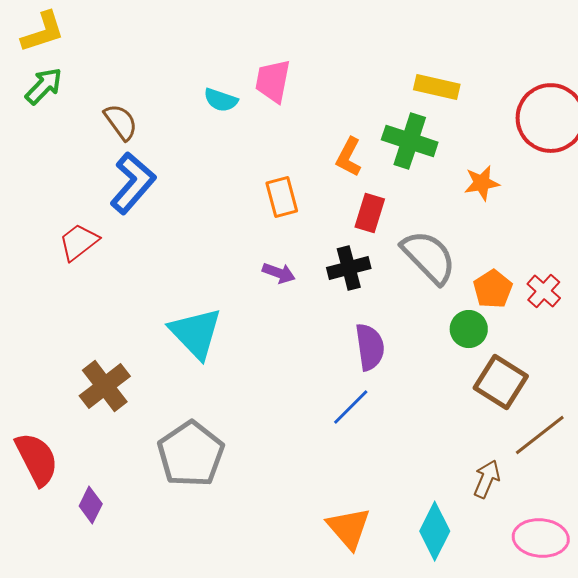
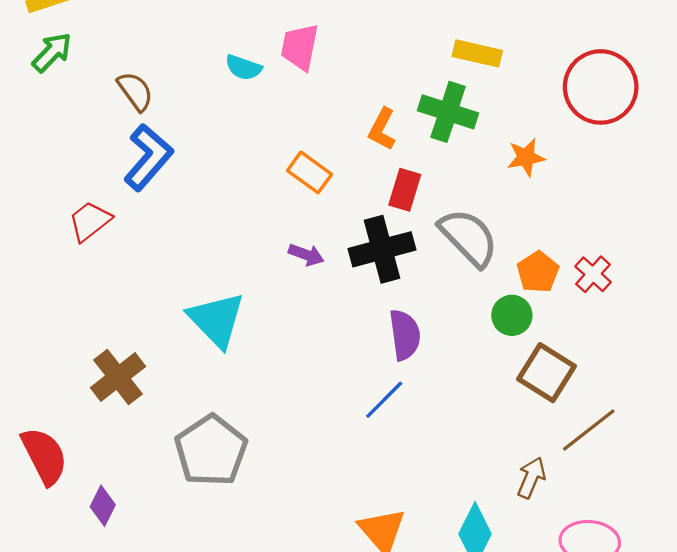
orange rectangle: (282, 197) -> (310, 172), turned -39
black cross: (349, 268) -> (382, 249), size x1.4

